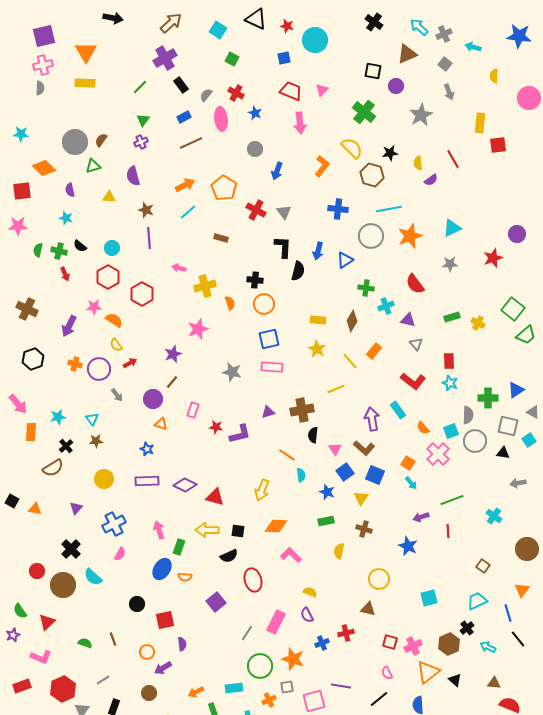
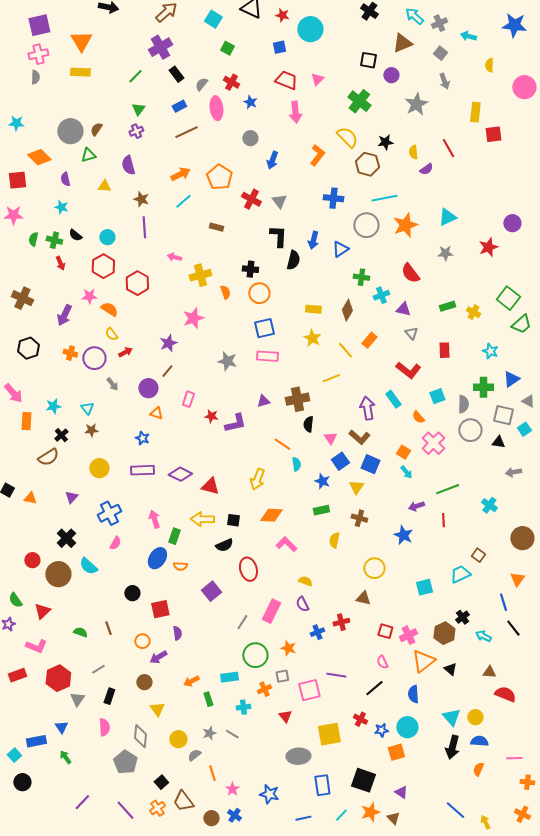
cyan star: (450, 383) -> (490, 351), moved
cyan square: (451, 431) -> (437, 396), moved
cyan trapezoid: (477, 601) -> (460, 574), moved
orange star: (293, 659) -> (288, 648), size x0.7

